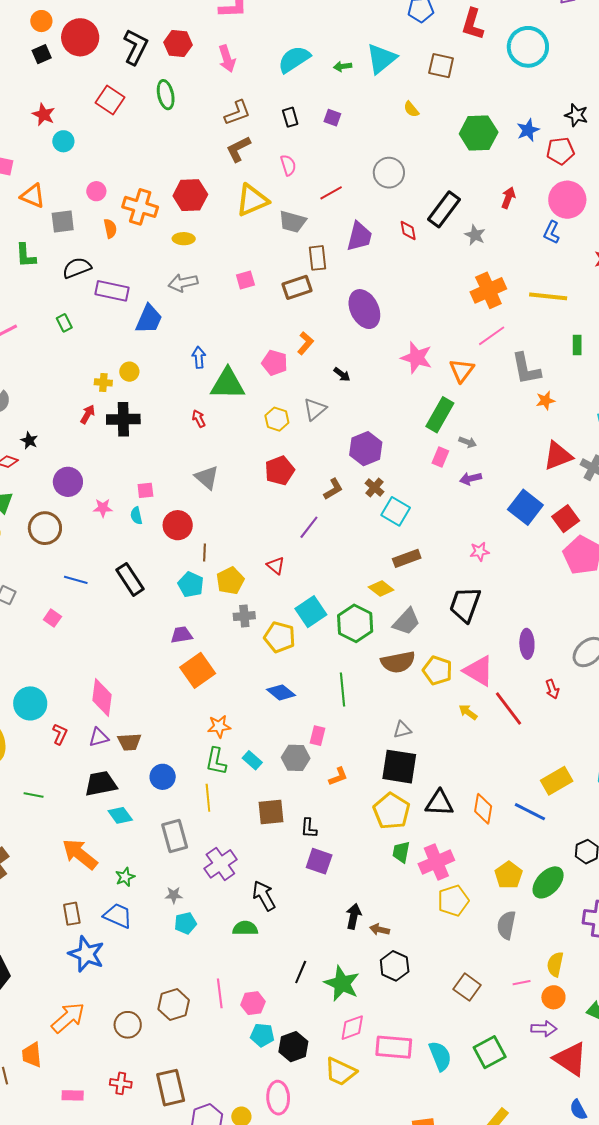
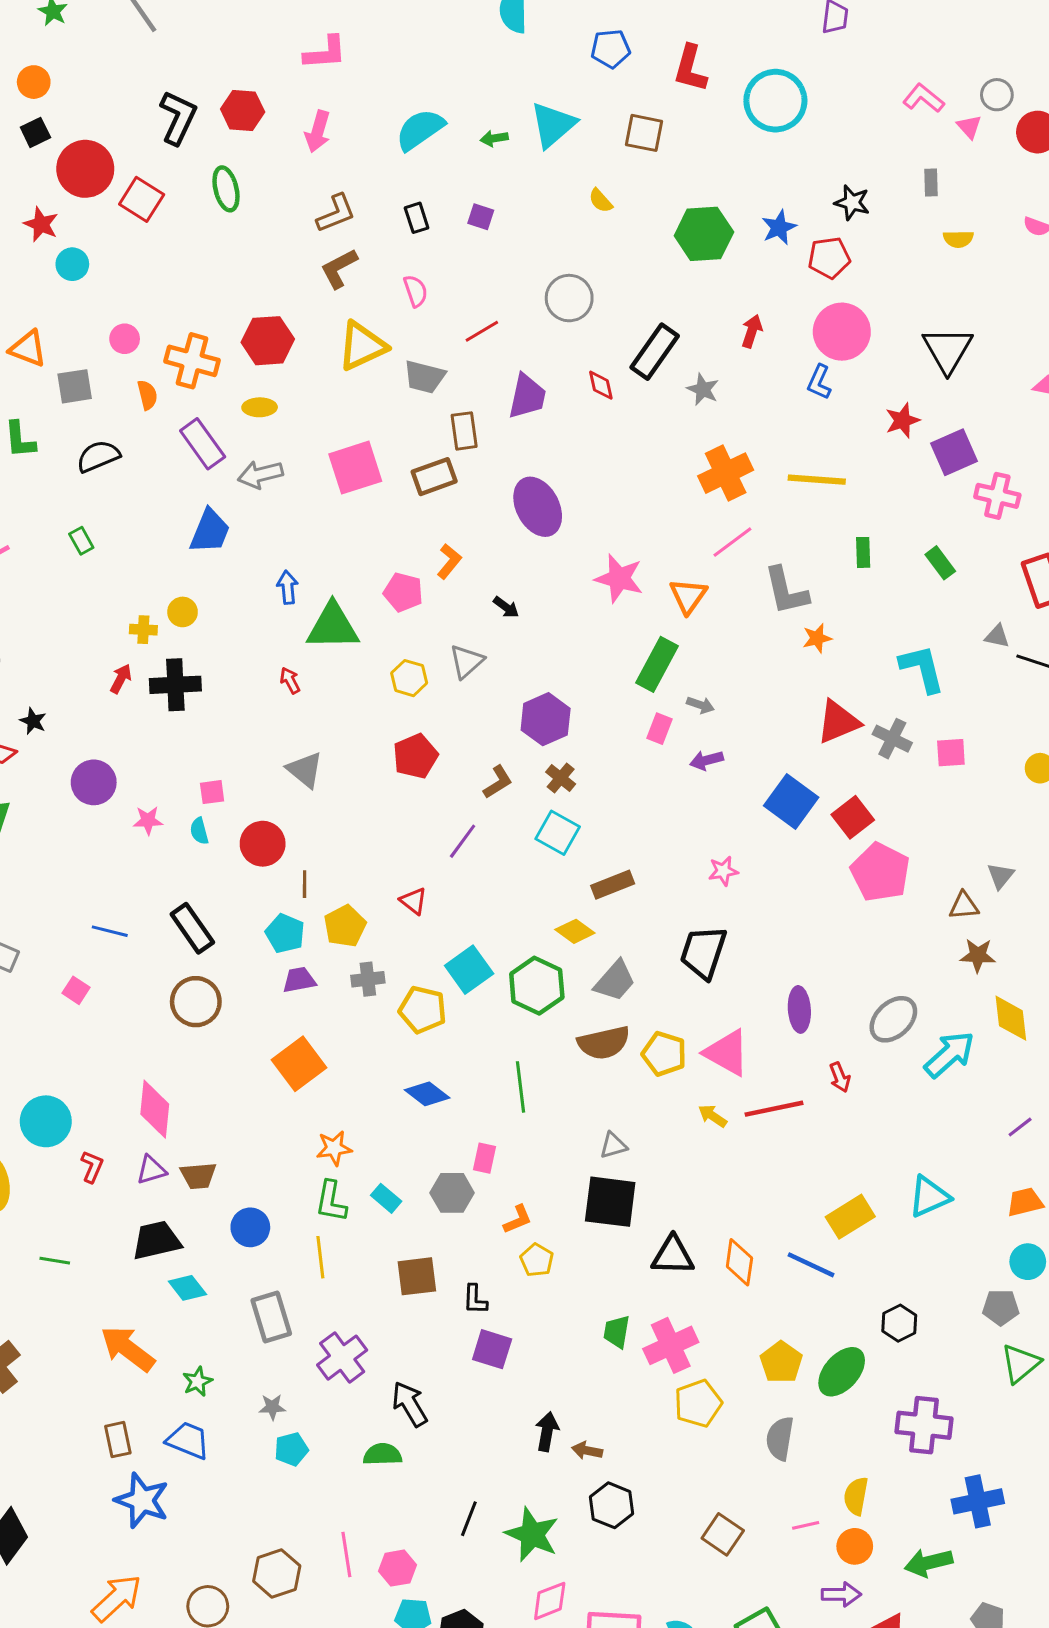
red circle: (80, 37) -> (85, 169), moved
pink arrow: (227, 59) -> (318, 131), turned 36
pink square: (245, 280) -> (355, 468), size x1.8
purple rectangle: (112, 291) -> (203, 444), moved, turned 44
cyan square: (396, 511) -> (558, 833), moved
brown circle: (45, 528) -> (196, 1002), moved
purple trapezoid: (182, 635) -> (299, 980), moved
red line: (508, 709) -> (774, 1109), turned -63
yellow pentagon: (392, 811) -> (537, 1260), moved, size x0.6

